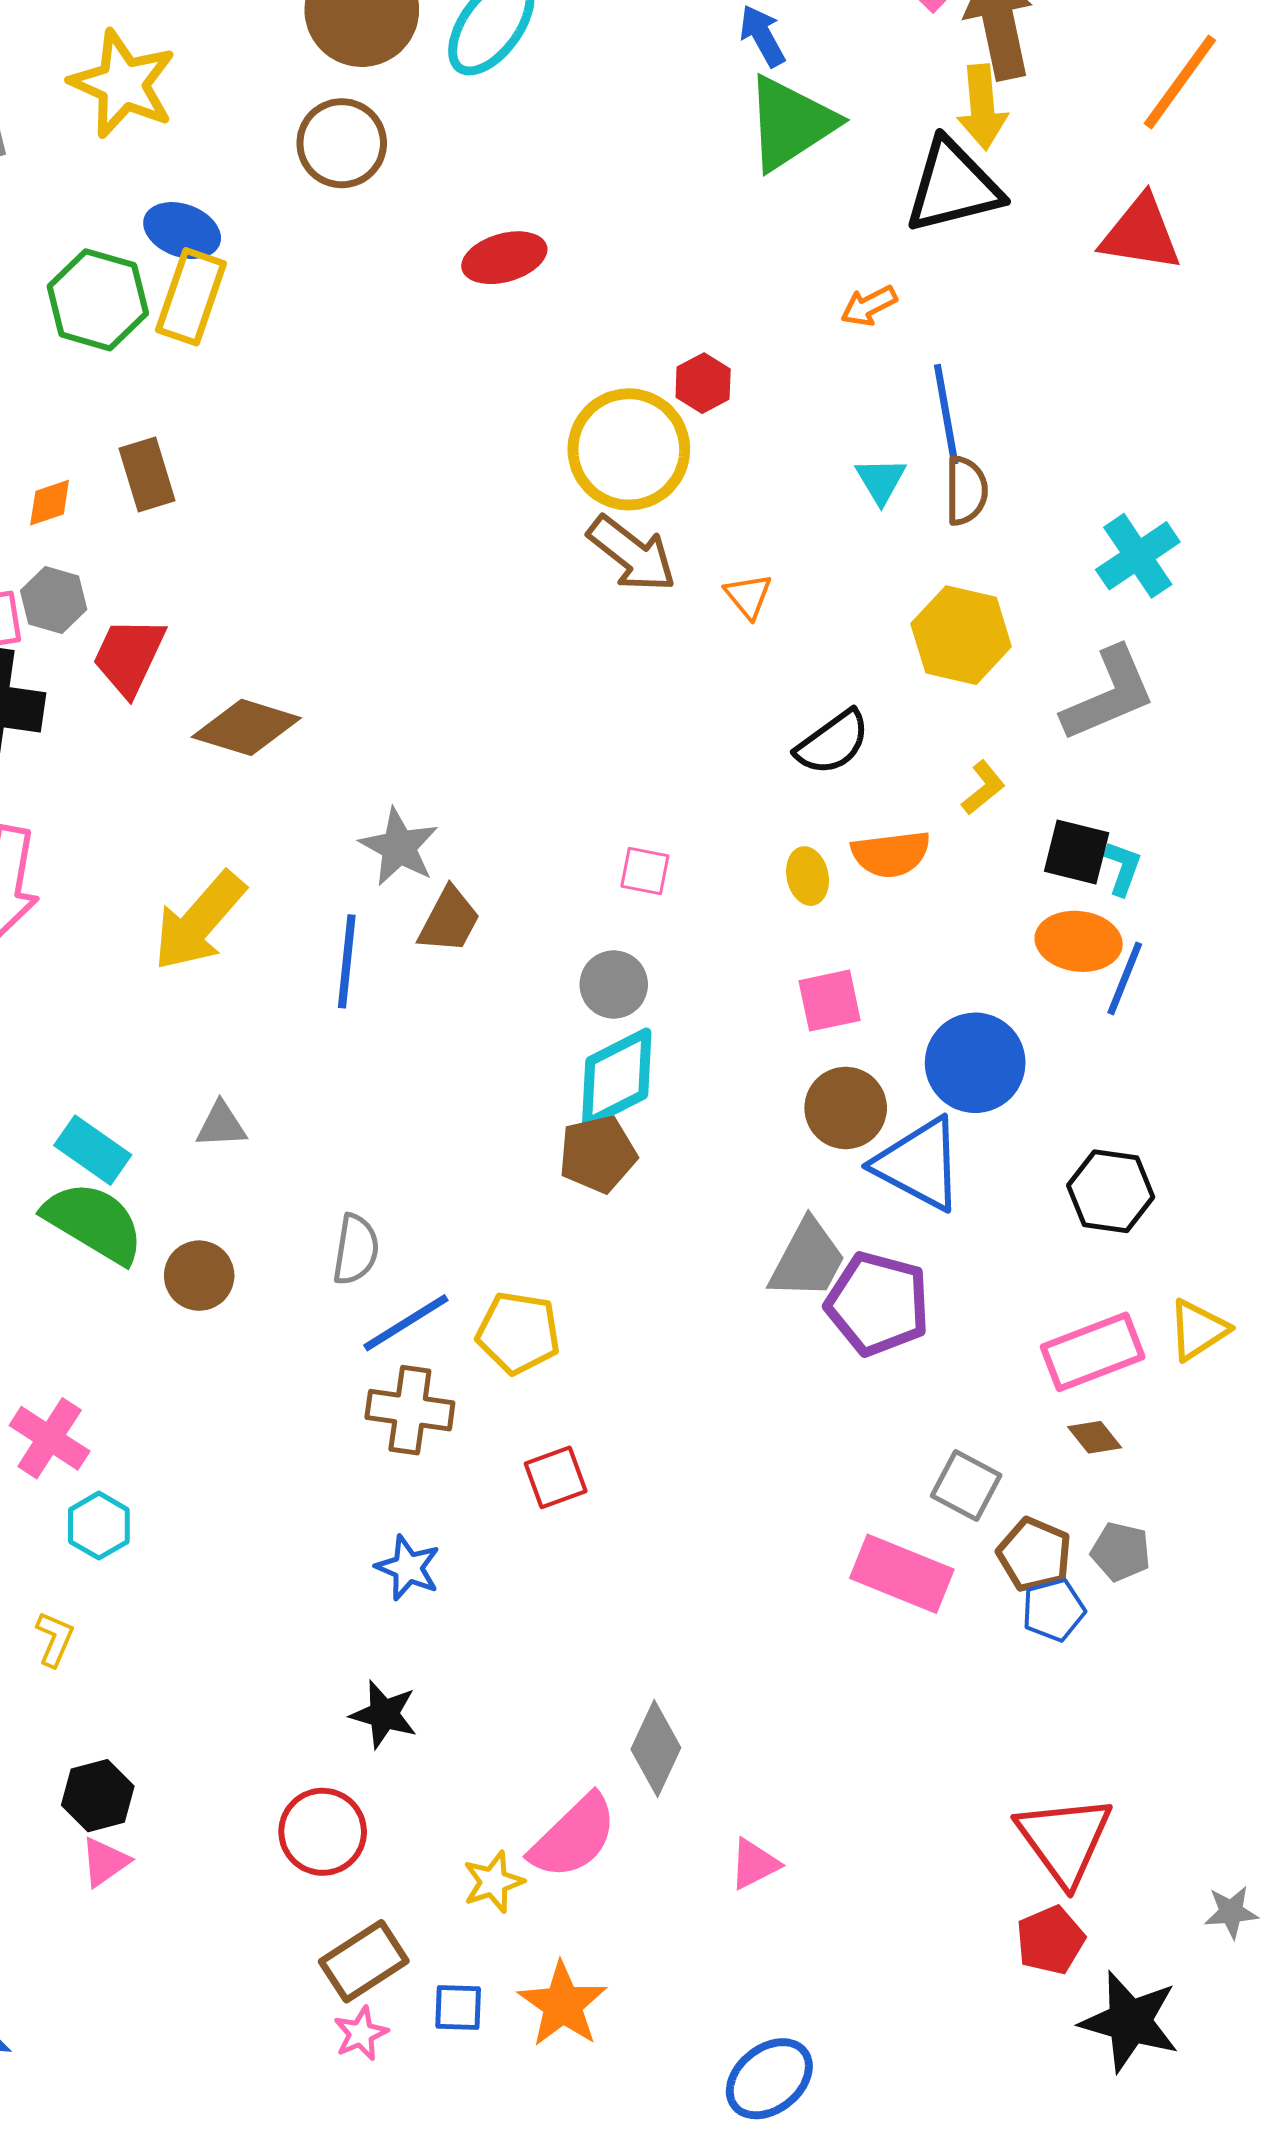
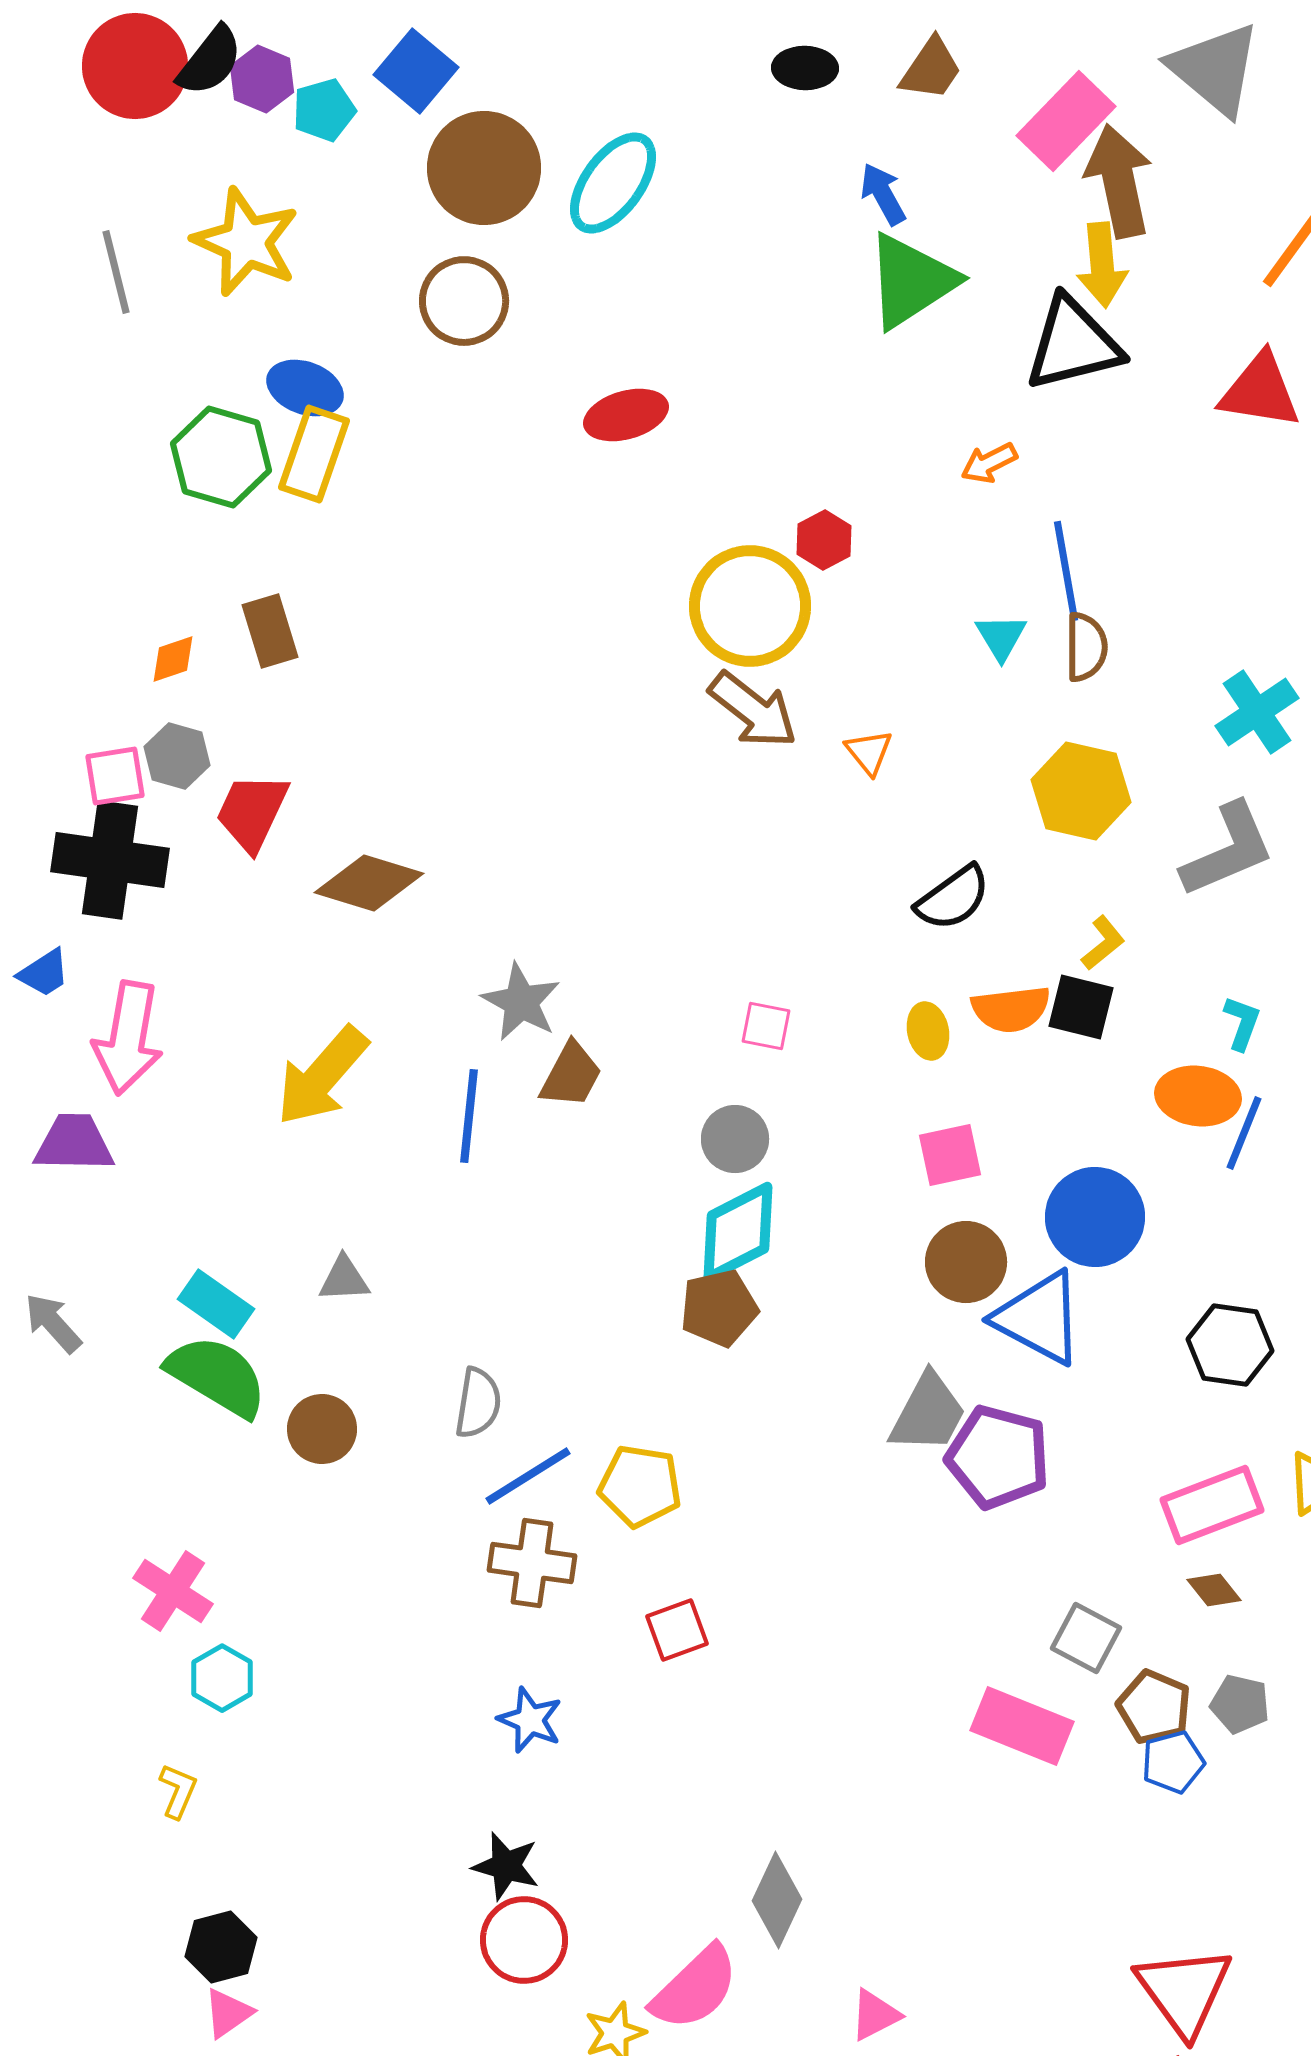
black square: (1077, 852) -> (1081, 1007), moved
red circle: (323, 1832) -> (524, 1940), moved

